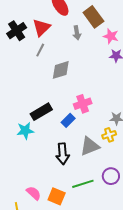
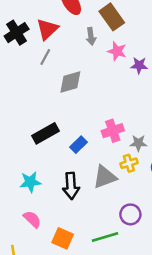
pink star: (111, 36) -> (117, 51), moved
pink cross: (83, 104) -> (113, 131), moved
cyan star: (25, 131) -> (30, 182), moved
green line: (83, 184) -> (105, 237), moved
pink semicircle: (34, 193) -> (32, 219), moved

